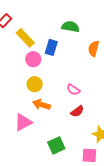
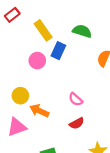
yellow rectangle: (25, 38) -> (43, 30), moved
yellow circle: (35, 84) -> (20, 96), moved

